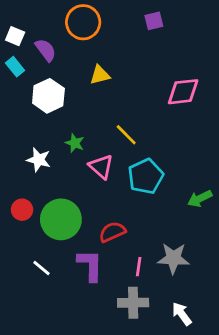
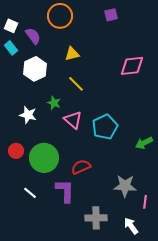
yellow line: (126, 135) -> (76, 84), moved
pink line: (139, 267) -> (145, 202), moved

